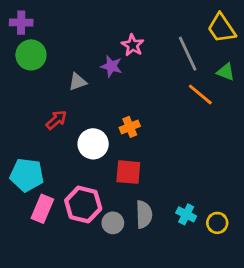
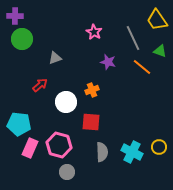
purple star: (111, 66) -> (108, 62), moved
cyan cross: (186, 214) -> (132, 152), size x1.5
gray circle: (113, 223) -> (67, 172), moved
yellow circle: (217, 223) -> (159, 147), moved

